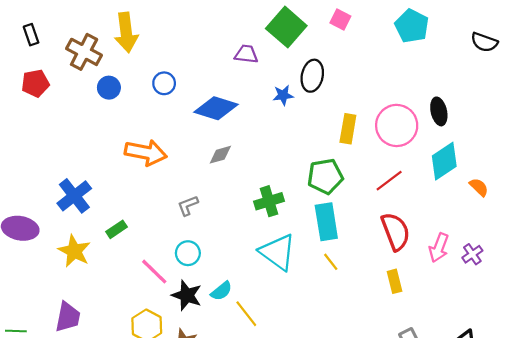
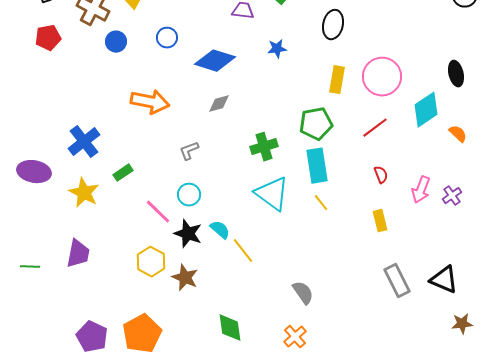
black ellipse: (312, 76) -> (333, 25), moved
black ellipse: (439, 111) -> (456, 74), moved
red semicircle: (396, 232) -> (381, 175), size x0.5
cyan semicircle: (221, 291) -> (220, 230), turned -100

